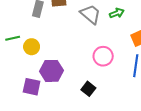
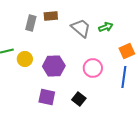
purple hexagon: (52, 71) -> (54, 66), moved
purple square: (32, 87) -> (47, 97), moved

